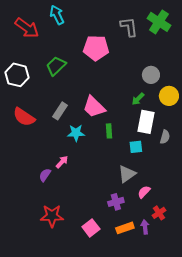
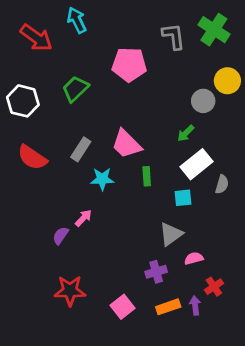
yellow circle: (169, 96) -> (227, 81), moved
white rectangle: (146, 122) -> (196, 164), turned 40
pink semicircle: (144, 192) -> (194, 258), turned 32

